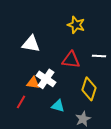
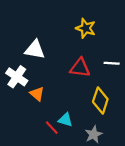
white cross: (46, 79) -> (17, 77), moved
orange triangle: (33, 83) -> (37, 94), turned 32
red line: (21, 102) -> (52, 128), moved, turned -72

